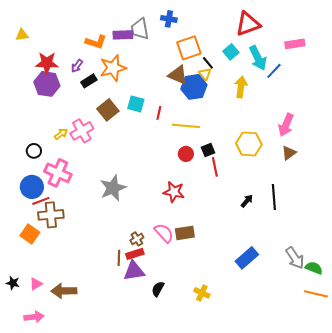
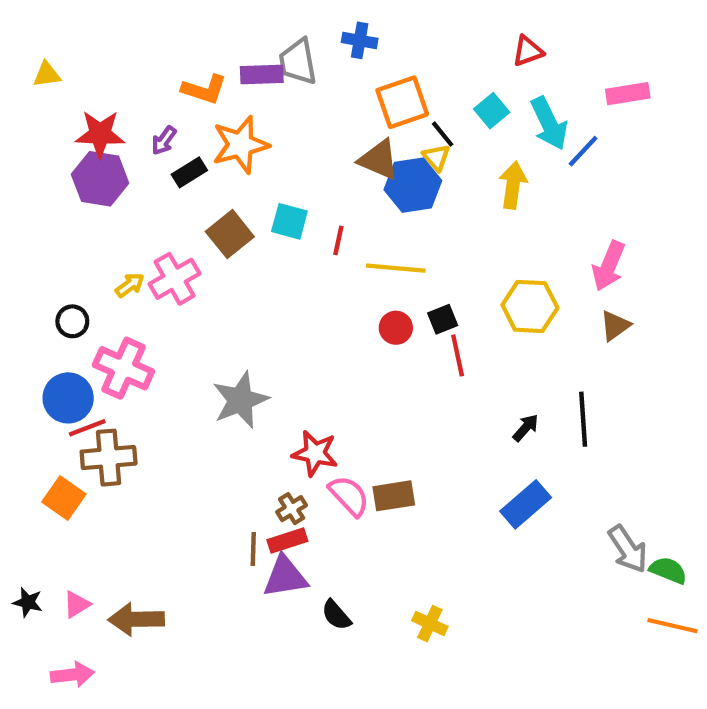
red triangle: (248, 24) -> (528, 51), size x0.6
red star: (174, 192) -> (315, 453), moved
blue rectangle: (247, 258) -> (526, 504), moved
black semicircle: (158, 289) -> (336, 615), turned -70

